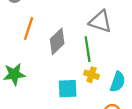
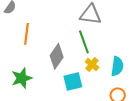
gray diamond: (57, 41) -> (57, 56), moved
yellow cross: (91, 75) -> (92, 65), turned 32

